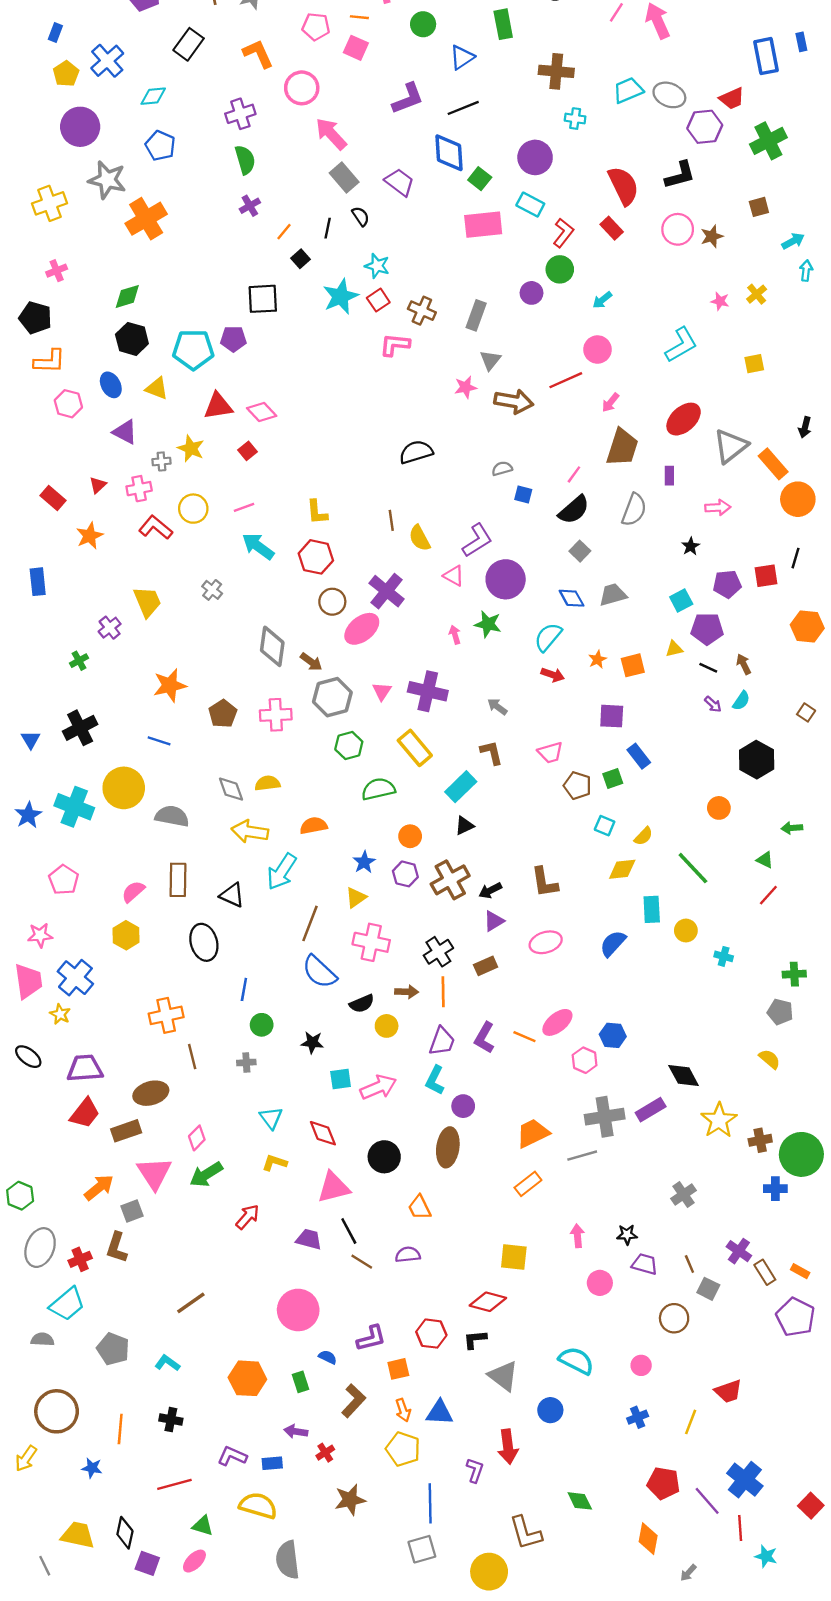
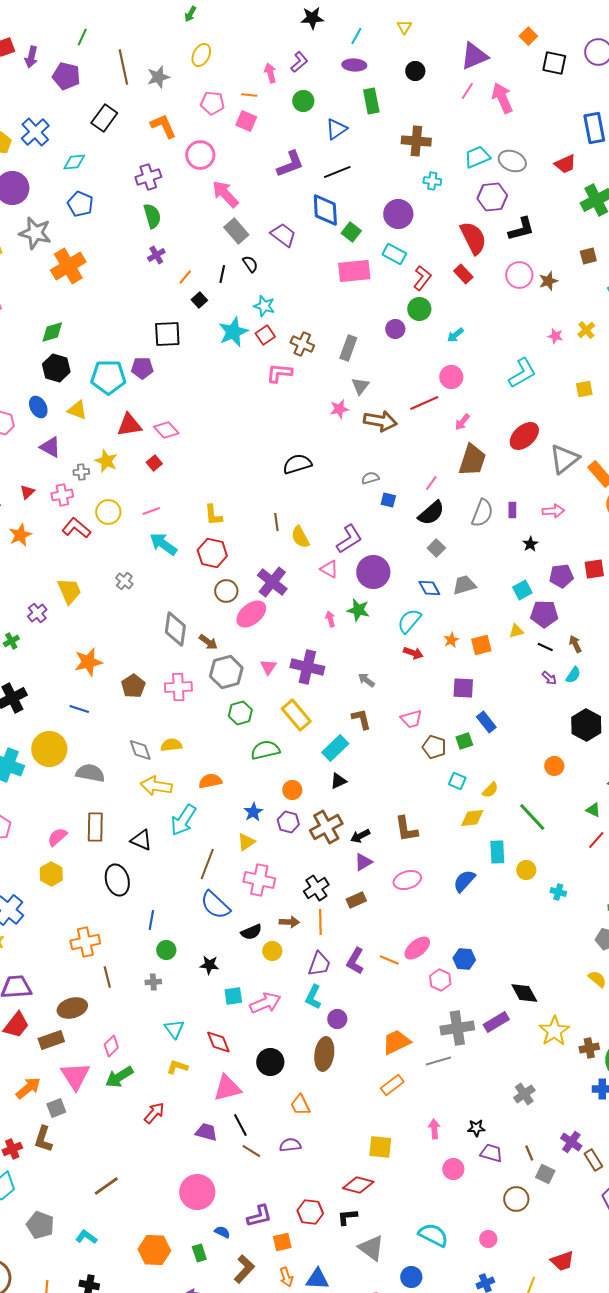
purple hexagon: (705, 127) -> (492, 197), moved
purple rectangle: (669, 476) -> (512, 510), moved

